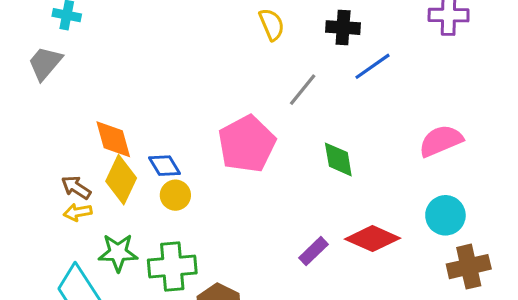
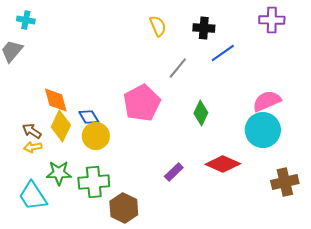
green diamond: (338, 159) -> (201, 113), turned 35
yellow circle: (175, 195) -> (96, 136), size x1.4
cyan circle: (445, 215) -> (263, 130), moved, size x1.4
purple rectangle: (314, 251) -> (174, 172), moved

